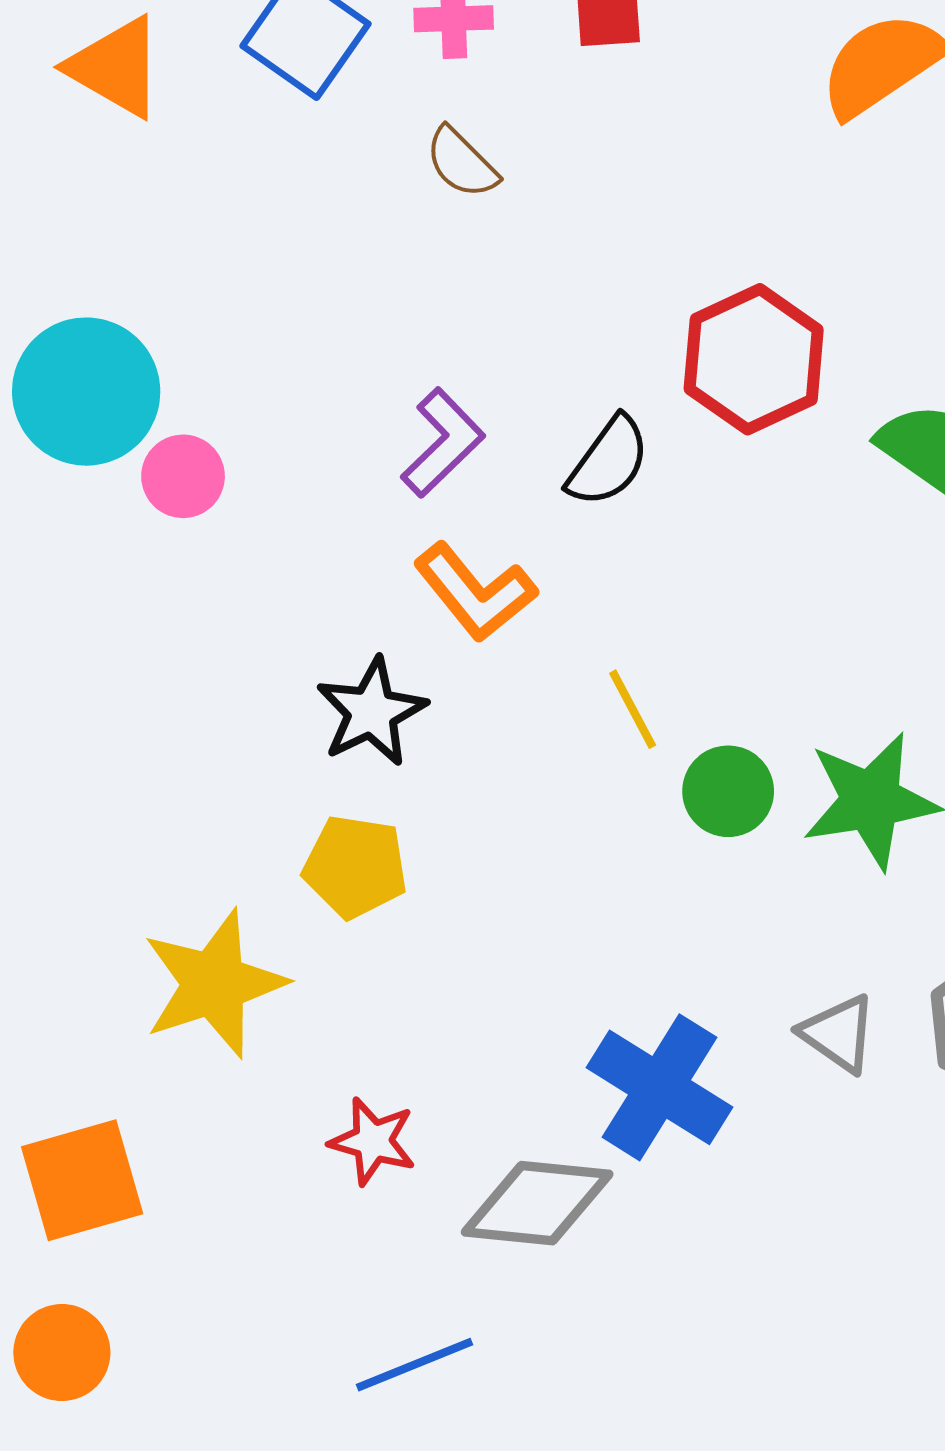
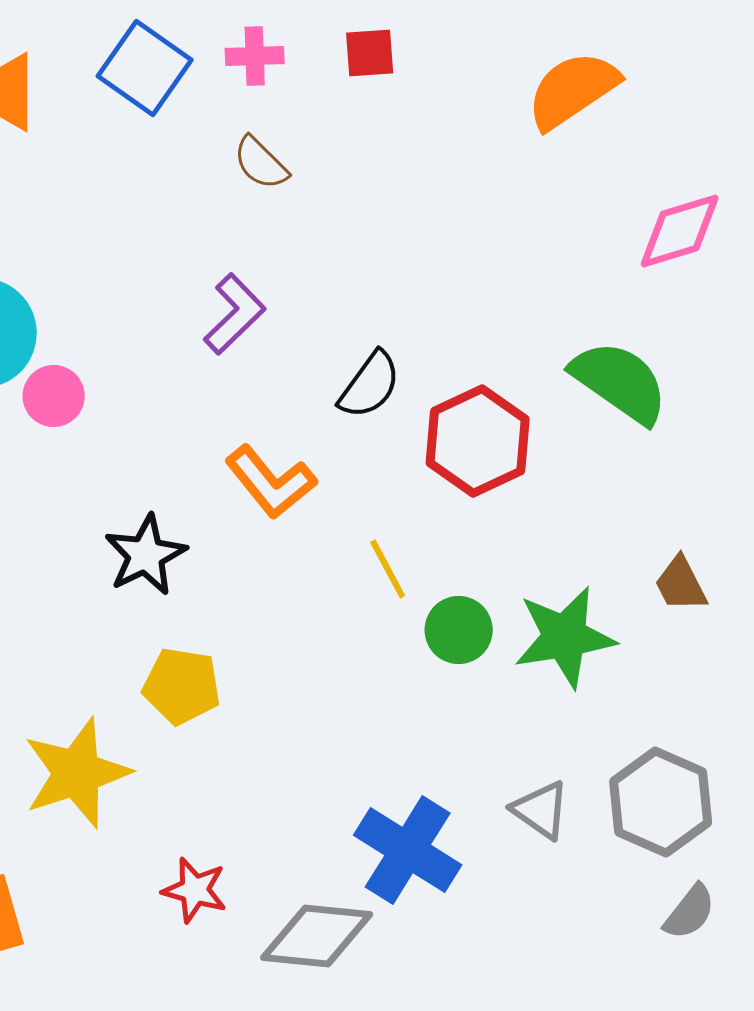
red hexagon: (754, 359) -> (478, 441), moved
purple L-shape: (443, 443) -> (235, 314), moved
black star: (371, 712) -> (146, 555), moved

